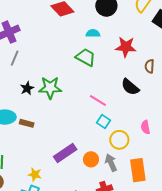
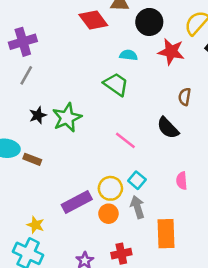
red star: (126, 47) -> (171, 52), moved
brown semicircle: (149, 66) -> (185, 97), moved
green star: (50, 88) -> (67, 118), turned -30
cyan square: (104, 122) -> (137, 180), moved
yellow circle: (119, 140) -> (110, 188), moved
gray arrow: (111, 163) -> (137, 207), moved

